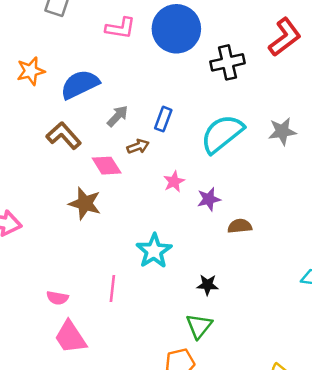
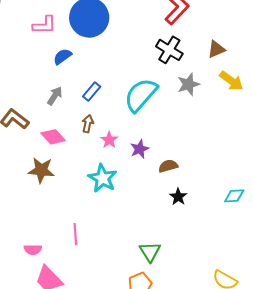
black cross: (228, 62) -> (169, 50), moved, turned -36
blue semicircle: (80, 84) -> (62, 56), moved, size x0.6
blue rectangle: (163, 119) -> (92, 92), turned 30
brown arrow: (138, 146) -> (88, 124), moved, turned -48
cyan star: (154, 251) -> (103, 178), moved
black star: (208, 285) -> (178, 197), moved, turned -30

